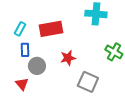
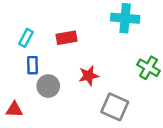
red rectangle: (51, 29) -> (66, 38), size x0.7
red triangle: (22, 84) -> (14, 109), moved, turned -48

